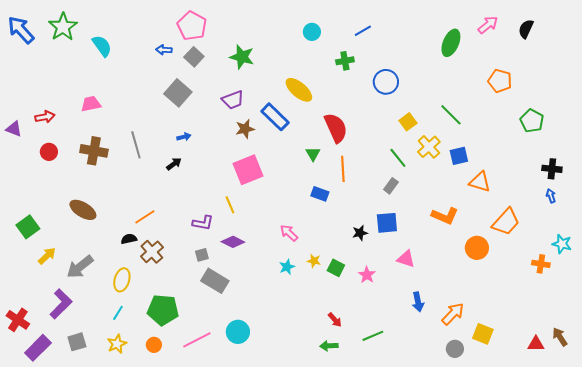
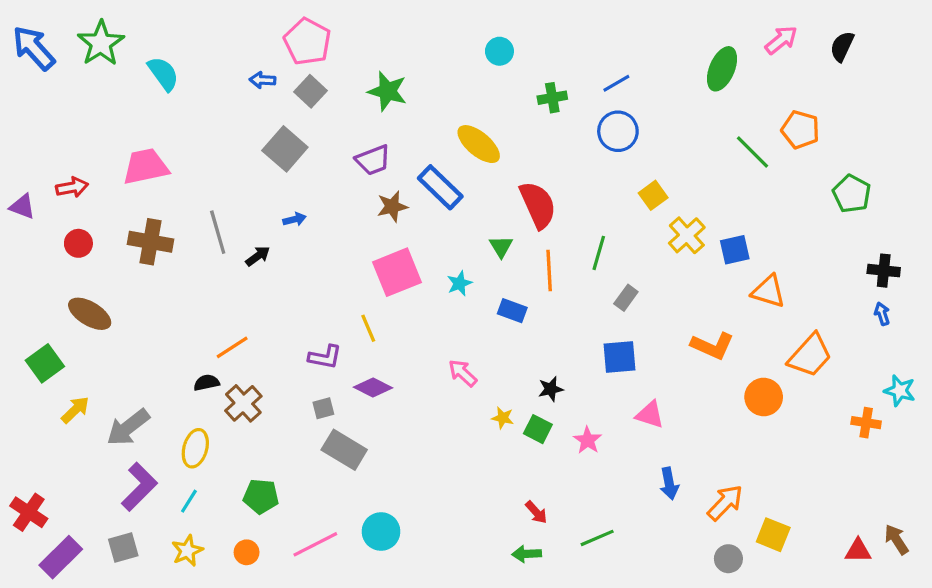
blue line: (363, 31) -> (616, 83), moved
pink trapezoid: (91, 104) -> (146, 166), size x1.4
green line: (451, 115) -> (752, 152), moved
green line: (398, 158) -> (599, 253), moved, turned 55
black arrow: (174, 164) -> (258, 256), moved
brown ellipse: (83, 210) -> (90, 314), moved
black star: (360, 233) -> (551, 389), moved
cyan star: (287, 267) -> (459, 283), moved
purple L-shape: (61, 304) -> (139, 487), moved
green pentagon: (163, 310) -> (261, 496), size x0.7

